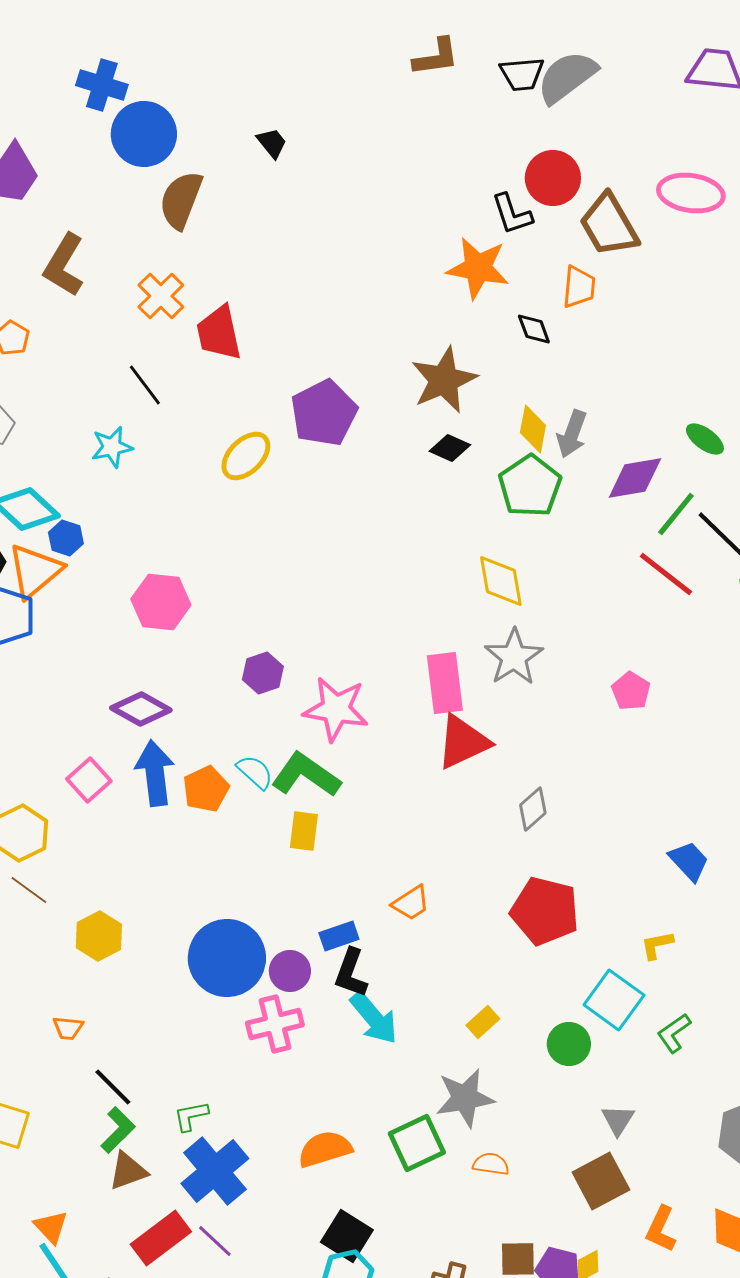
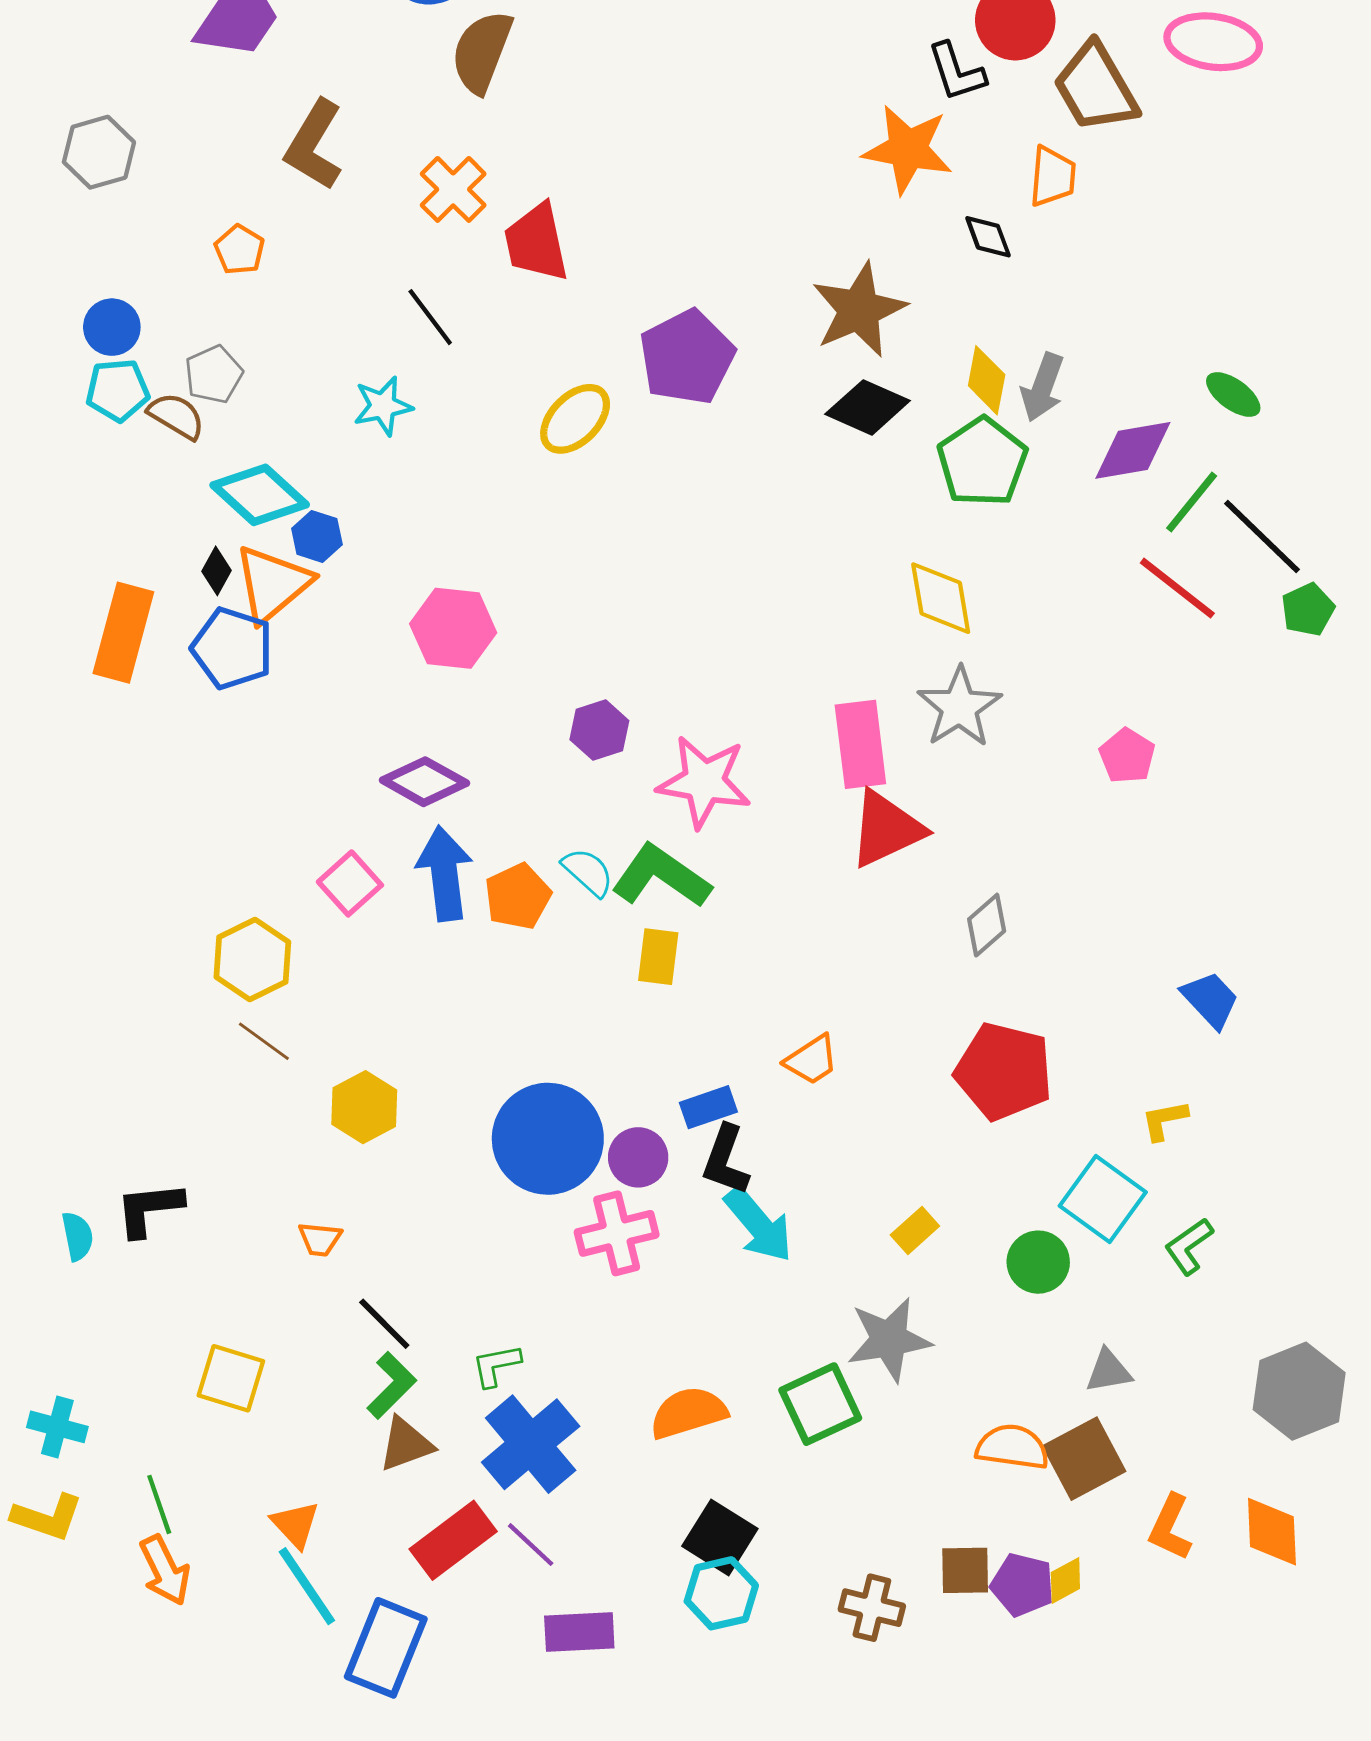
black diamond: (450, 448) -> (868, 407), size x1.4
gray triangle: (618, 1120) -> (1108, 1371), turned 48
orange semicircle: (491, 1164) -> (1012, 1447), moved, size x1.4

